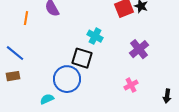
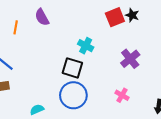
blue circle: (67, 79) -> (73, 95), moved
pink cross: (131, 85) -> (122, 95), turned -32

